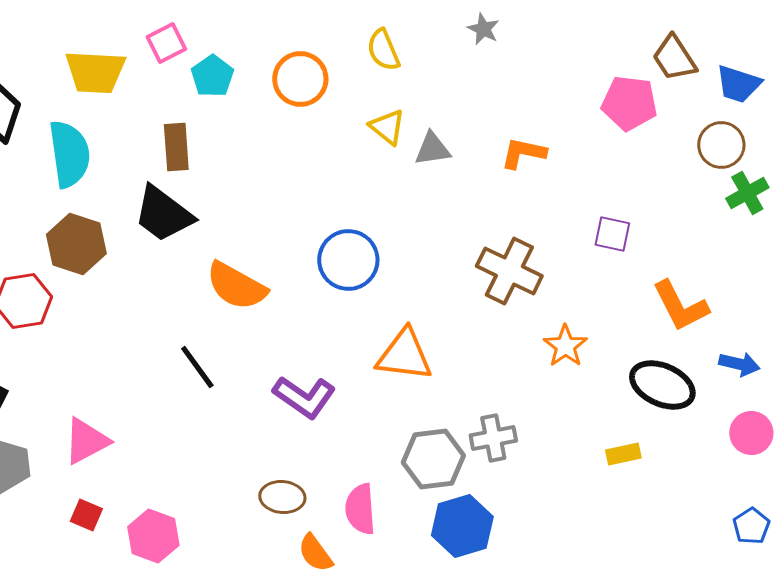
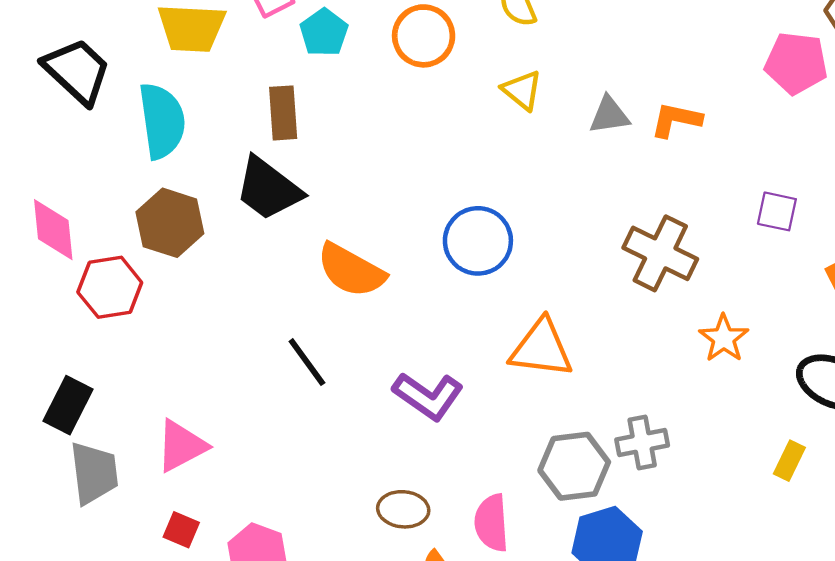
gray triangle: (432, 149) -> (609, 115), moved
yellow rectangle: (623, 454) -> (789, 461), turned -52

